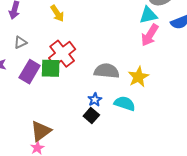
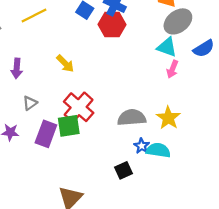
cyan triangle: (148, 15) -> (167, 47), turned 42
pink arrow: (150, 35) -> (172, 69), size x0.7
blue star: (95, 100) -> (142, 146), moved
black square: (91, 115) -> (124, 170), turned 35

